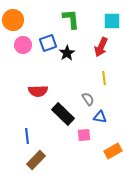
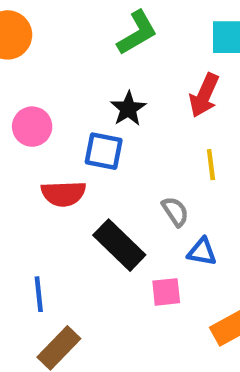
green L-shape: (71, 19) -> (137, 33), turned 65
blue square: (48, 43) -> (104, 151), moved, turned 30
pink circle: (23, 45) -> (32, 127), moved

